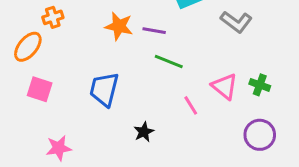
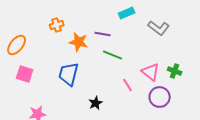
orange cross: (53, 17) -> (57, 25), moved
orange star: (119, 26) -> (79, 42), moved
purple circle: (260, 135) -> (160, 97), moved

